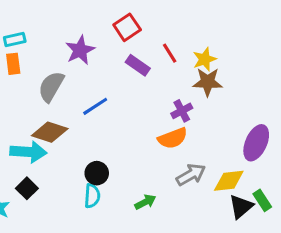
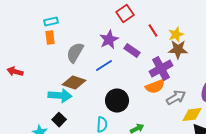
purple star: (80, 50) -> (109, 40), moved
purple rectangle: (138, 65) -> (132, 50), moved
purple cross: (182, 111) -> (161, 68), size x1.6
black circle: (97, 173) -> (117, 100), moved, size x1.5
gray arrow: (191, 175) -> (176, 98), moved

